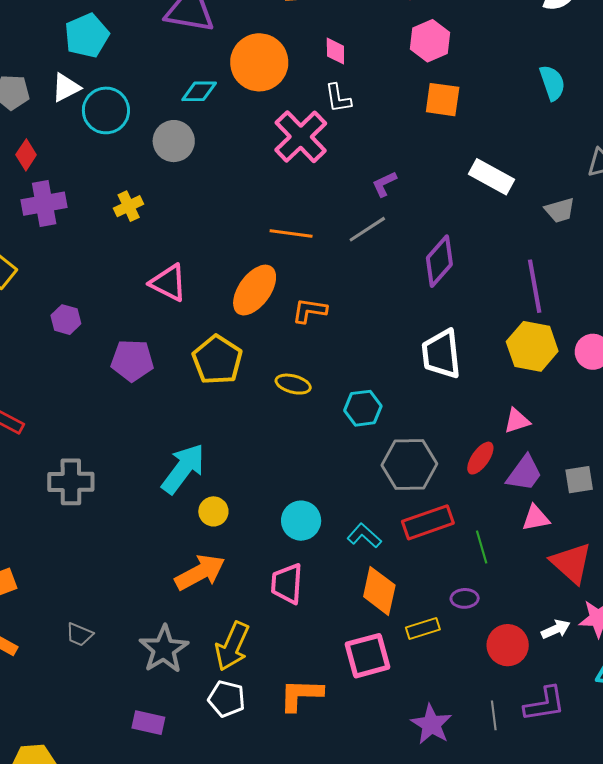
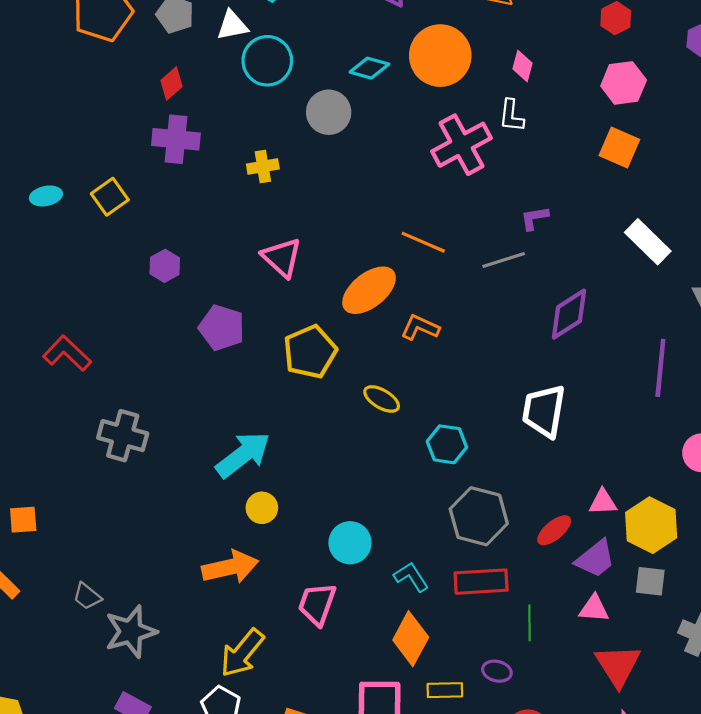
yellow hexagon: (532, 346) -> (651, 525), moved
gray star: (164, 649) -> (131, 632), moved

